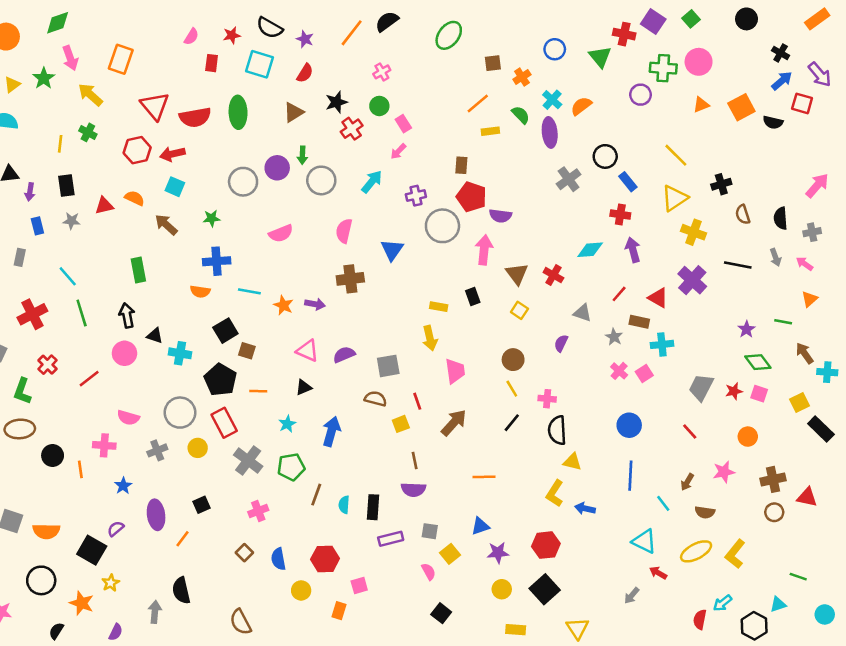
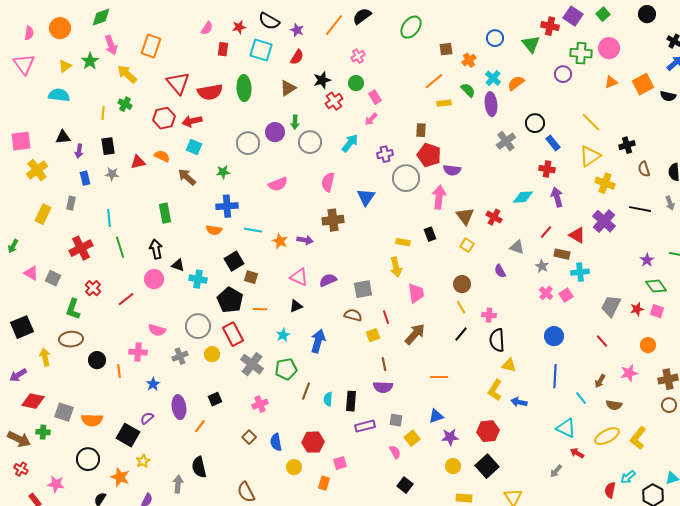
cyan line: (68, 276) -> (109, 218), turned 36
purple semicircle: (561, 343) -> (500, 271), turned -56

